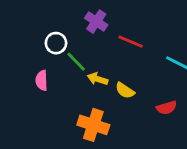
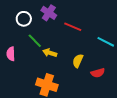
white circle: (56, 43) -> (24, 19), moved
yellow semicircle: (125, 90) -> (78, 61), moved, turned 80

